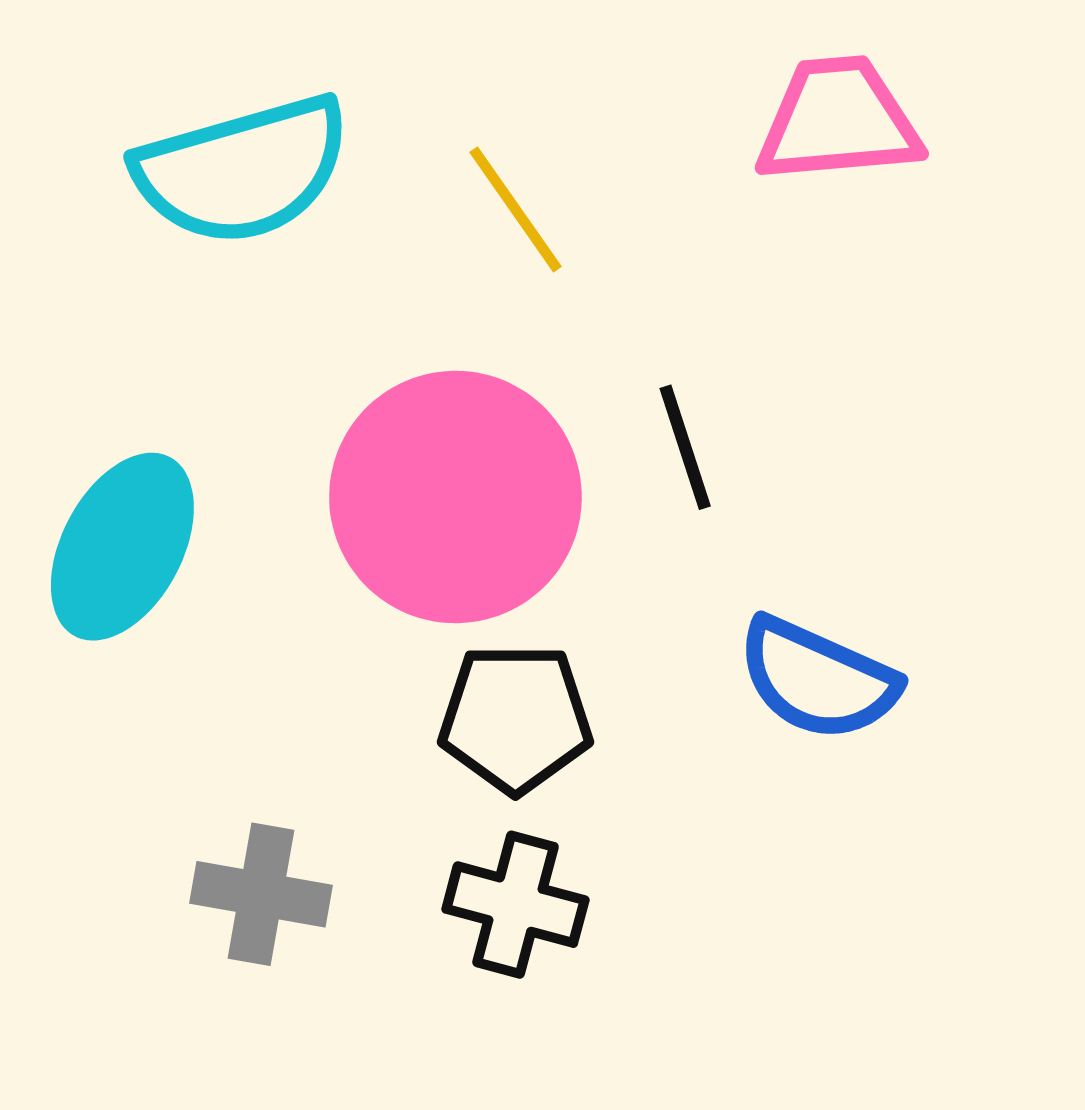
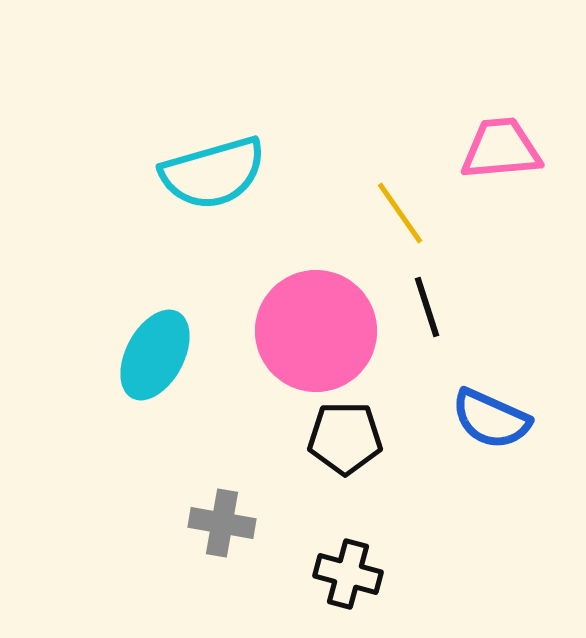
yellow line: (515, 209) -> (400, 213), moved
black cross: (515, 905) -> (348, 574), moved

